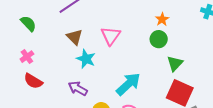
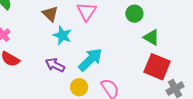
green triangle: (175, 63) -> (151, 37), turned -42
cyan arrow: (128, 84) -> (90, 60), moved

